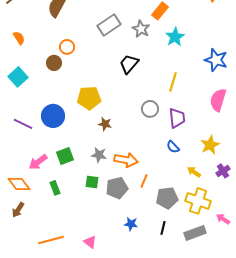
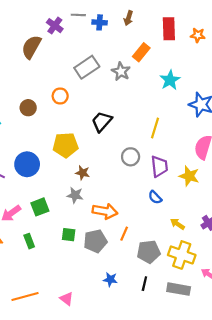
cyan star: (175, 37) -> (170, 80), moved
orange circle: (67, 47) -> (60, 96), moved
black trapezoid: (129, 64) -> (102, 122), moved
yellow star: (210, 145) -> (189, 176), moved, turned -30
gray star: (99, 155) -> (75, 195), moved
gray rectangle: (195, 233) -> (179, 289), turned 30

